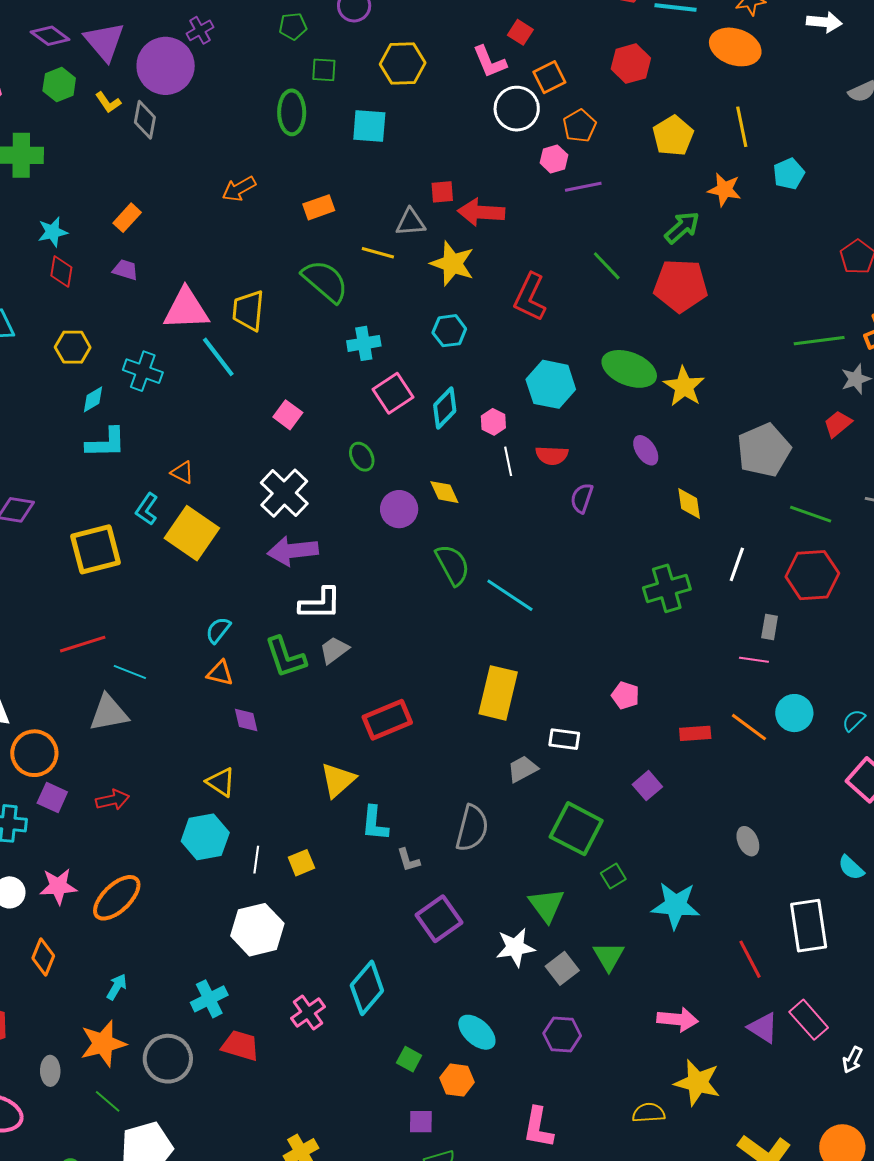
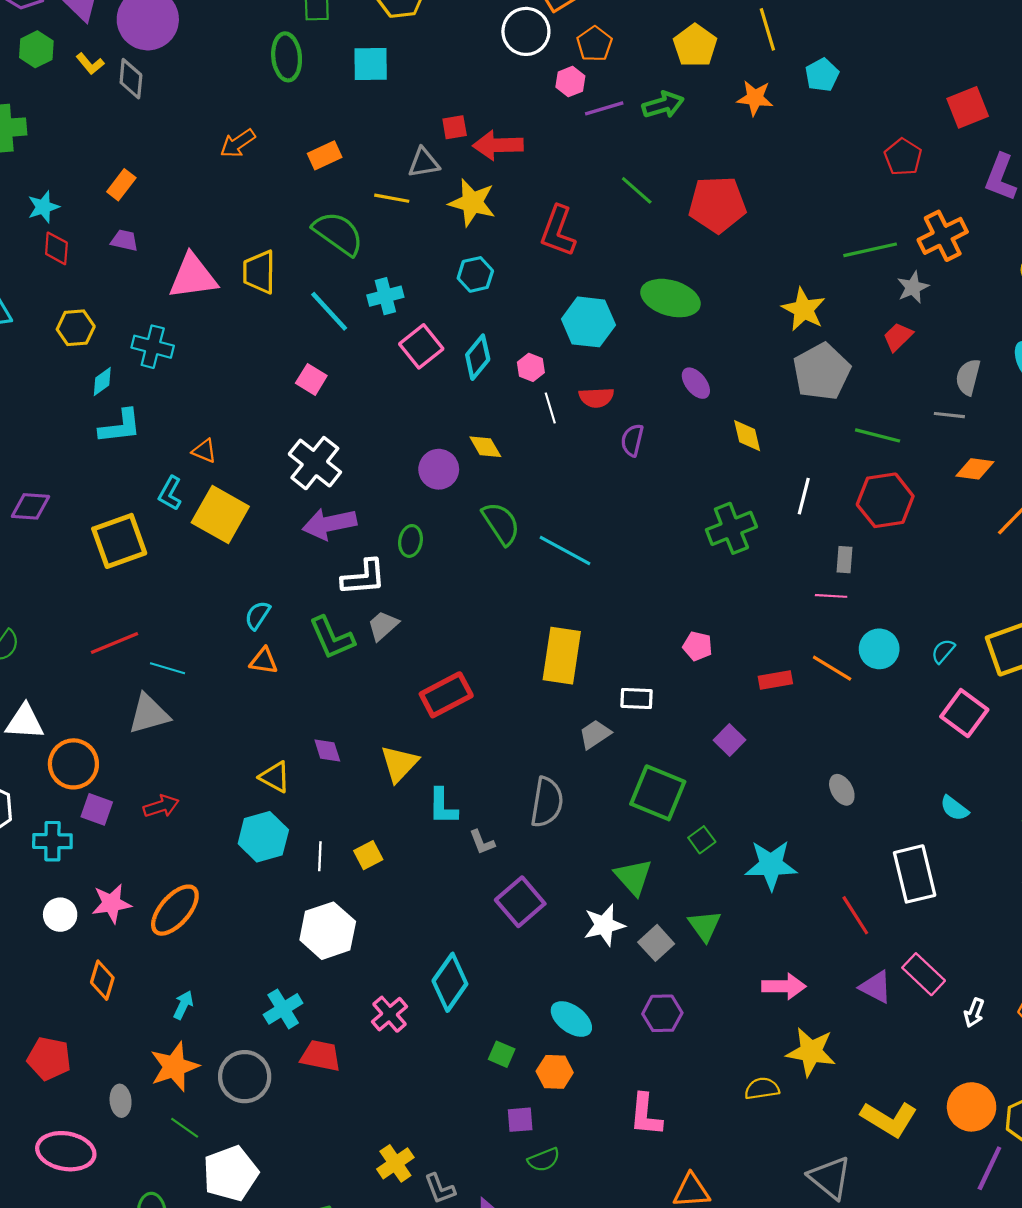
green arrow: (682, 227) -> (663, 105), moved, turned 30
cyan line: (218, 357) -> (329, 311), moved
yellow star: (684, 387) -> (804, 309), moved
green ellipse: (362, 457) -> (411, 541), moved, turned 44
purple diamond: (246, 720) -> (327, 751), moved

